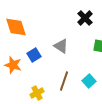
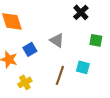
cyan square: (89, 81) -> (83, 67), moved, turned -32
yellow cross: (37, 93) -> (25, 82), moved

